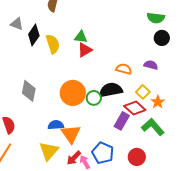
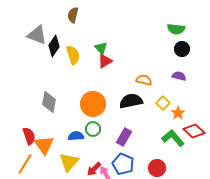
gray triangle: (17, 24) -> (37, 35), size x1.5
green triangle: (81, 37) -> (101, 48), turned 40
purple semicircle: (151, 65) -> (179, 76), moved
green circle: (94, 98) -> (93, 129), moved
red diamond: (135, 108) -> (194, 131), moved
purple rectangle: (122, 121) -> (124, 137), moved
orange triangle: (71, 134) -> (44, 145), moved

